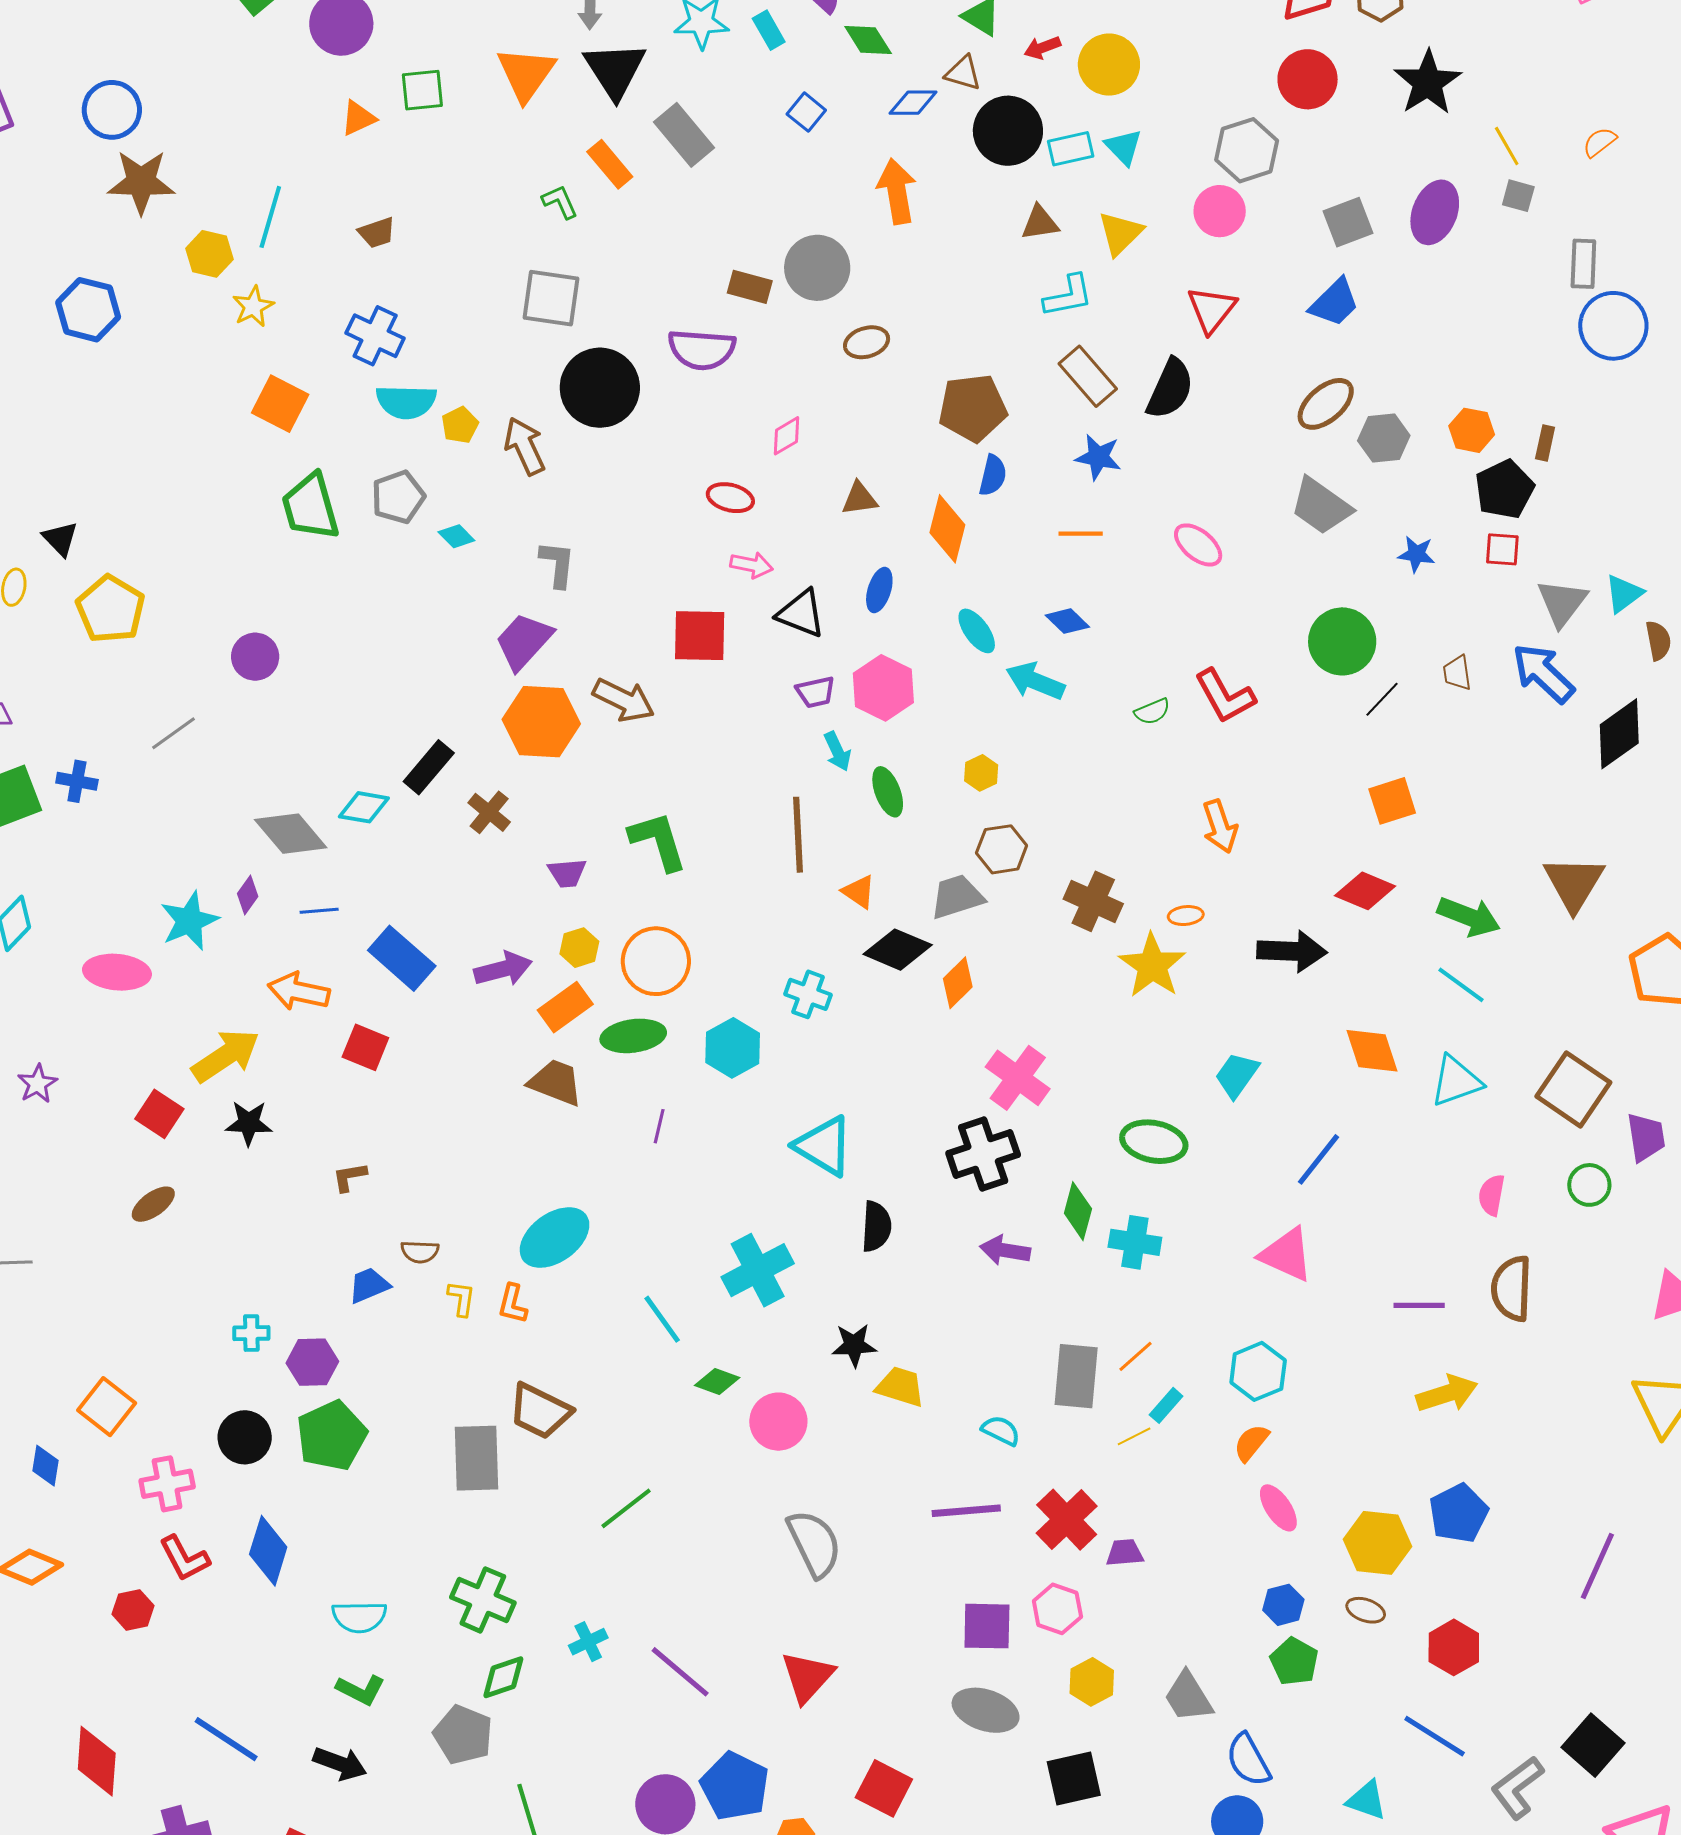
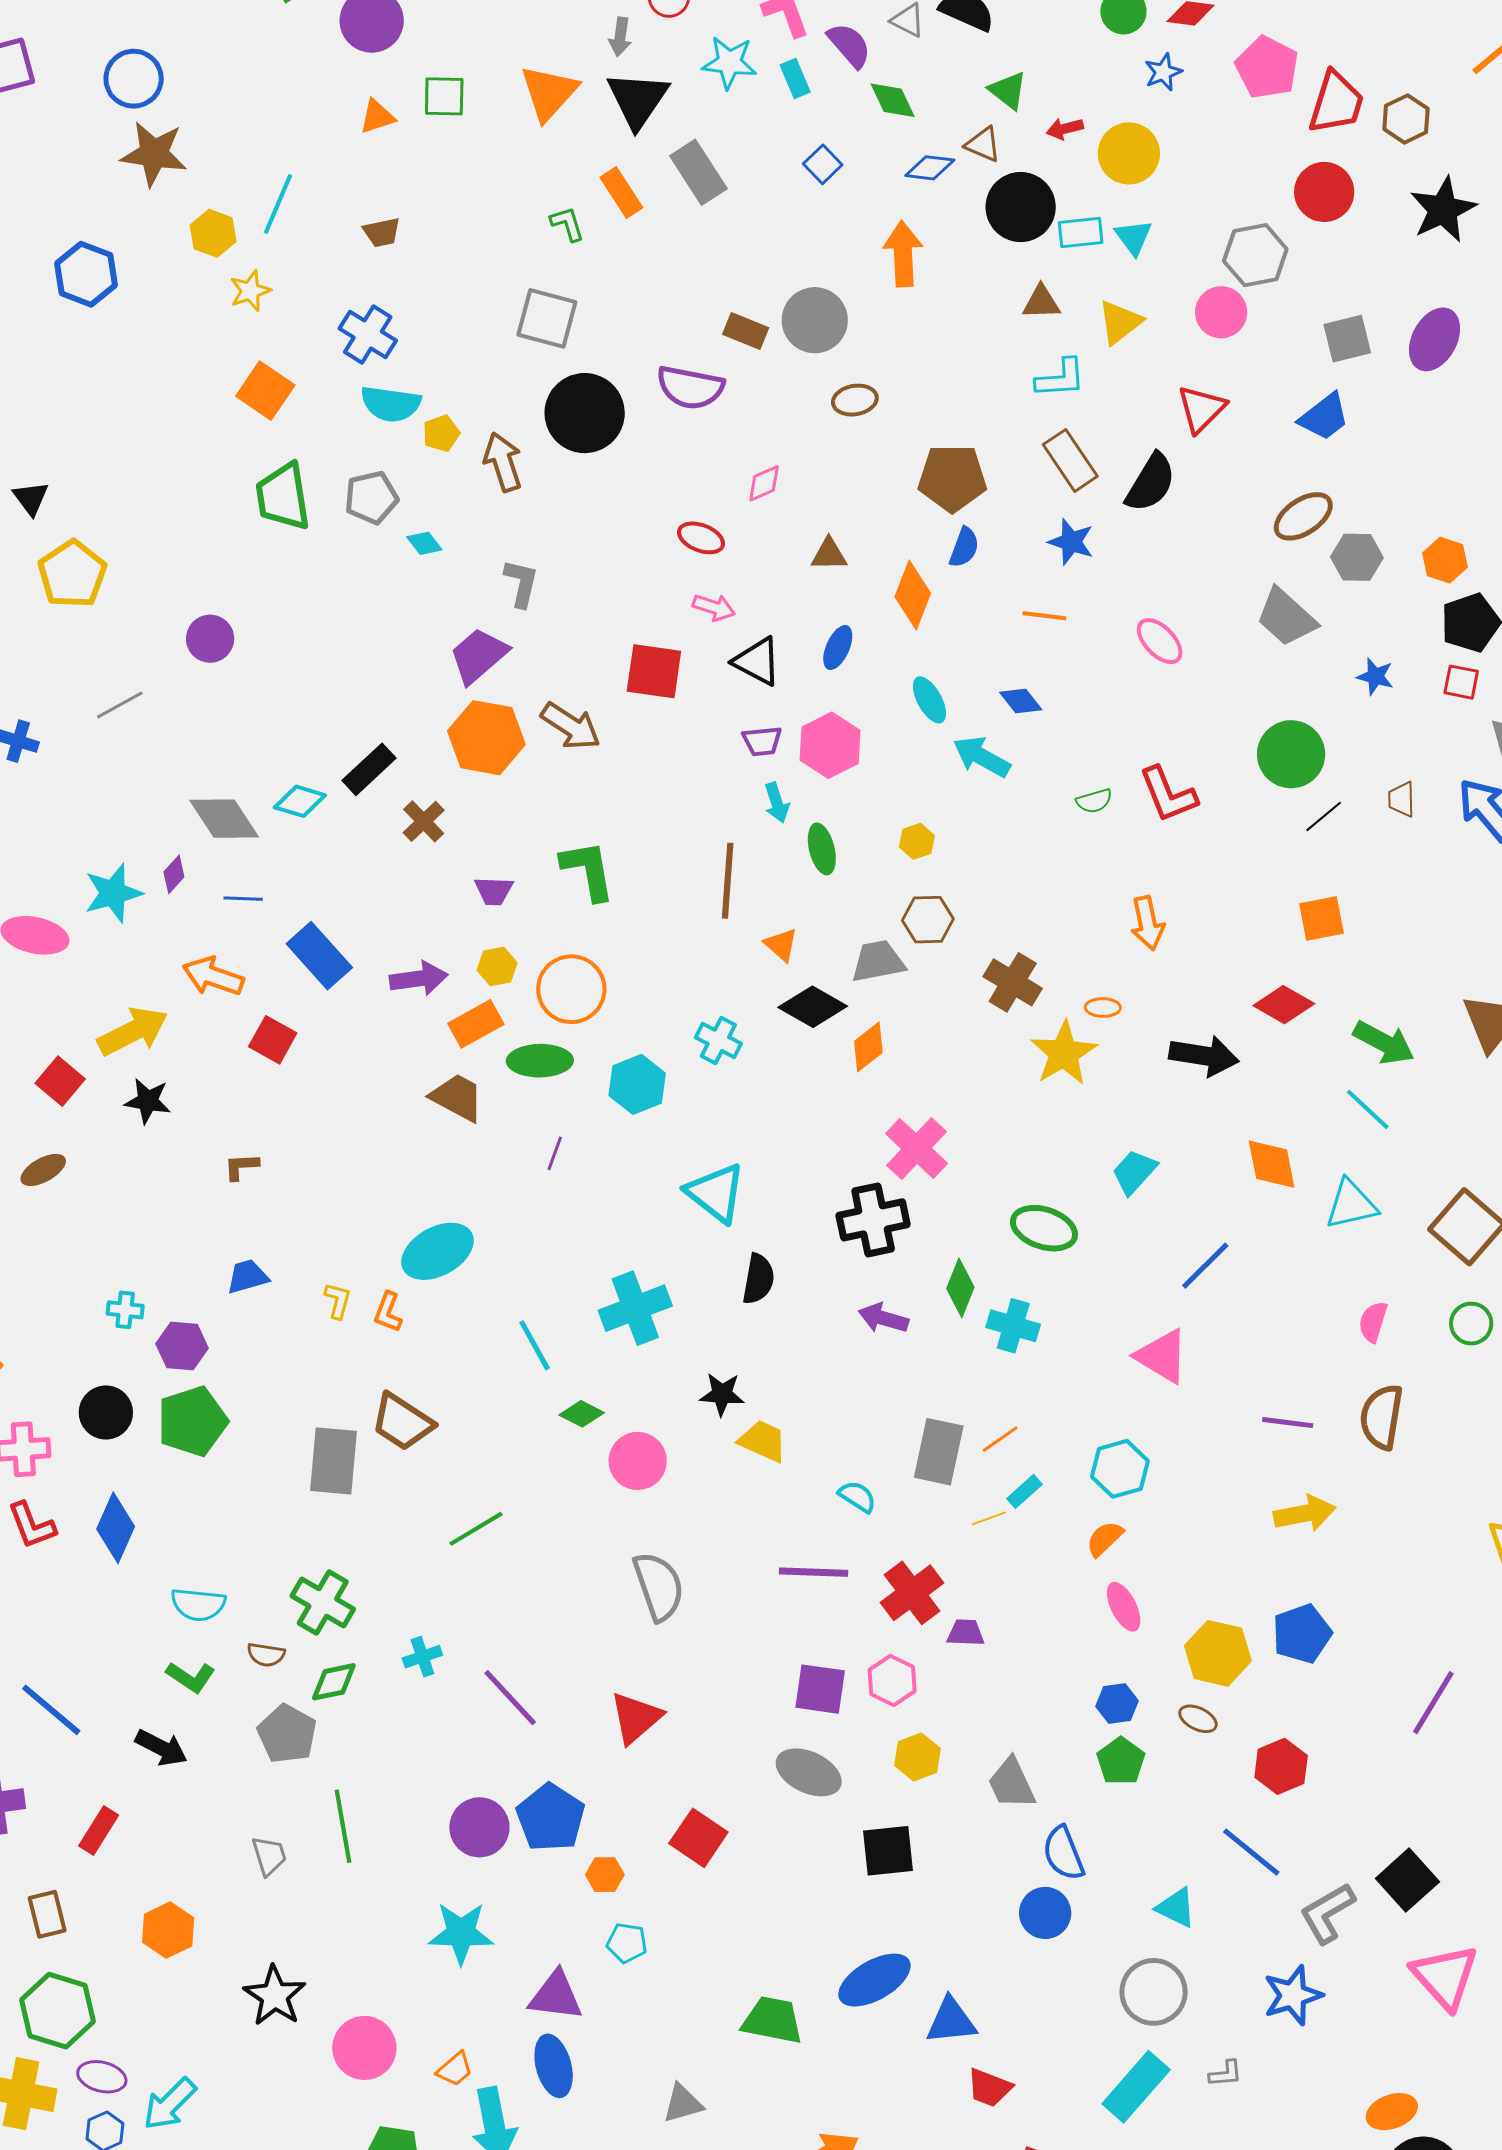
brown semicircle: (420, 1252) -> (266, 1655), moved

